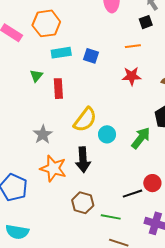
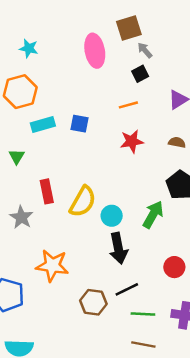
red rectangle: (58, 89) -> (47, 191), moved
gray star: (43, 134) -> (21, 217), moved
black arrow: (83, 160) -> (118, 248), moved
black line: (133, 194) -> (127, 289), moved
green line: (111, 217) -> (143, 314), moved

